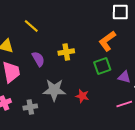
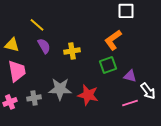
purple semicircle: (38, 59) -> (44, 46), moved
red star: (82, 96) -> (88, 95), size x1.5
gray cross: (30, 107) -> (34, 98), moved

